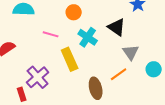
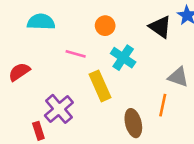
black triangle: (117, 27) -> (160, 27), moved
gray triangle: (131, 52) -> (178, 77), turned -36
orange line: (119, 74) -> (163, 105), turned -42

